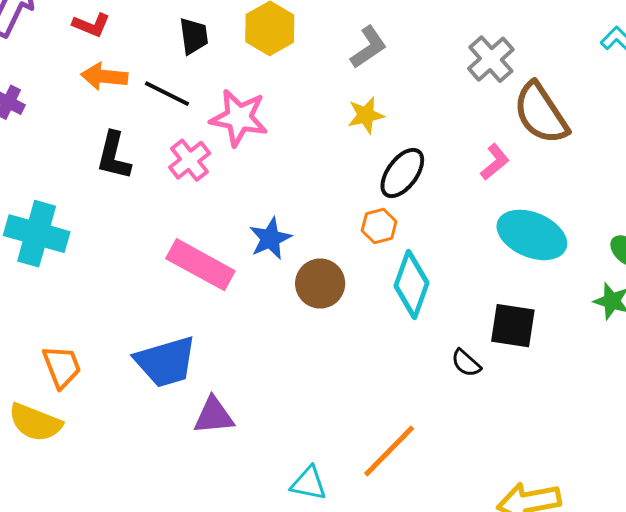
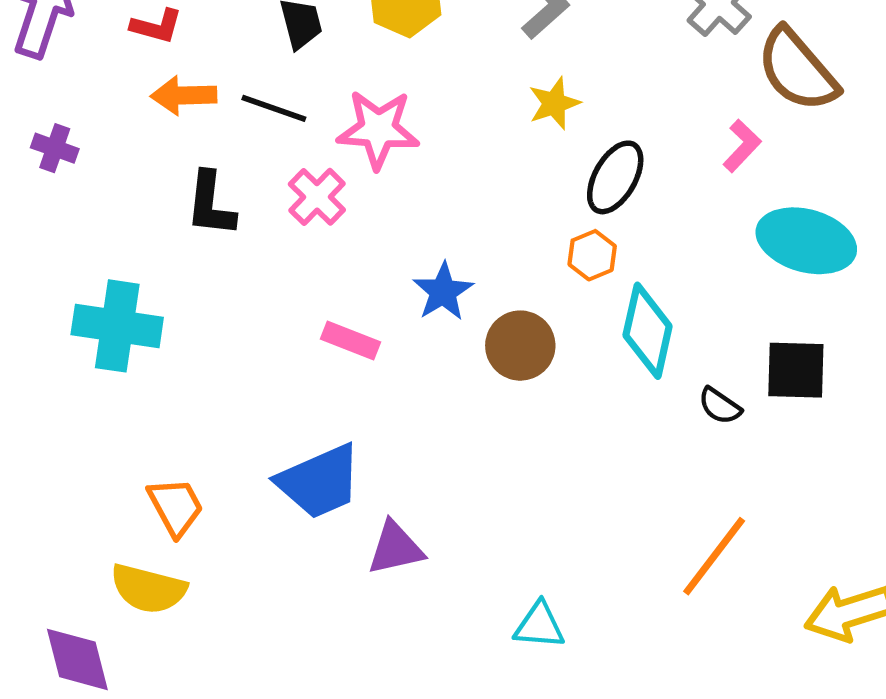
pink rectangle: (200, 265) -> (350, 340), size x0.6
black semicircle: (466, 363) -> (720, 406), moved
orange line: (389, 451) -> (714, 556), moved

